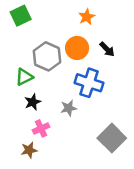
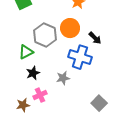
black arrow: (107, 49) -> (95, 38), moved
gray square: (112, 138) -> (99, 103), size x0.7
brown star: (29, 150) -> (23, 105), moved

